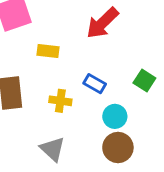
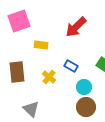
yellow cross: (60, 101) -> (49, 77), turned 32
gray triangle: (53, 149) -> (31, 109), moved

